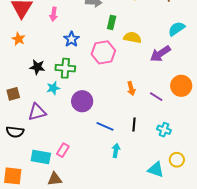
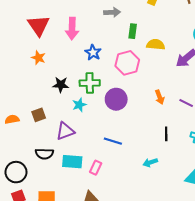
pink arrow: (54, 14) -> (72, 29), size x1.5
purple circle: (82, 101) -> (116, 99), moved
blue line: (105, 126) -> (113, 141), moved
cyan arrow: (116, 150) -> (150, 162), turned -112
cyan rectangle: (41, 157) -> (72, 162), moved

